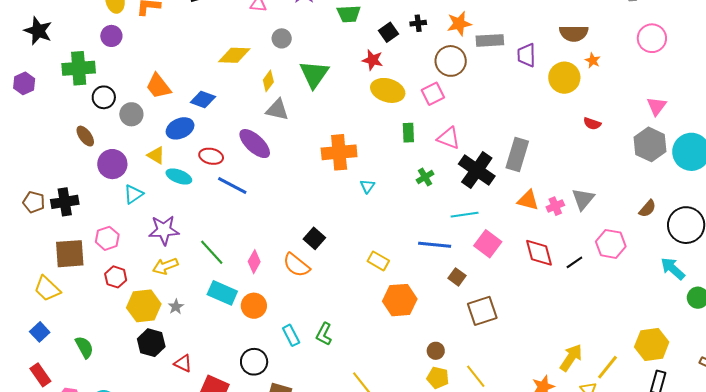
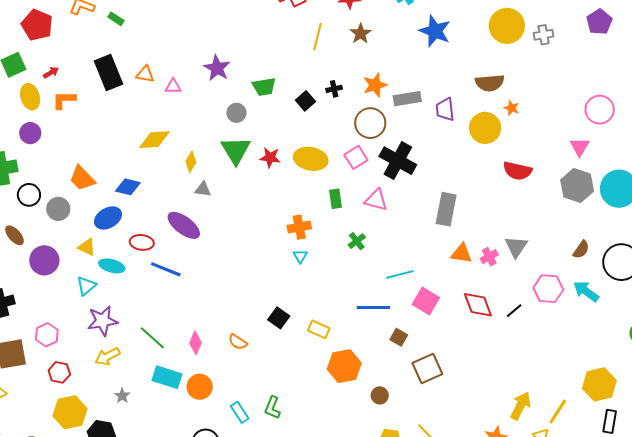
gray circle: (282, 38) -> (236, 113), moved
pink circle: (652, 38) -> (600, 110), moved
red star: (373, 60) -> (270, 158), moved
gray triangle: (277, 110) -> (203, 189), size x0.7
red semicircle: (592, 124) -> (517, 171), size x1.6
orange cross: (339, 152) -> (299, 227), moved, size x0.7
black cross: (477, 170) -> (398, 161), moved
cyan triangle: (134, 194) -> (86, 286), moved
black square: (314, 238) -> (279, 318), moved
orange semicircle: (296, 265) -> (238, 342), size x0.7
cyan arrow: (673, 269) -> (586, 291), moved
yellow hexagon: (144, 306) -> (70, 412), moved
brown circle: (436, 351) -> (380, 395), moved

